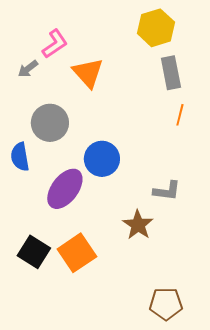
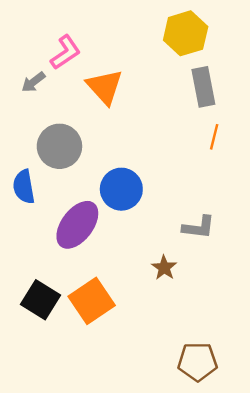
brown star: (138, 225) -> (164, 268), size x0.7

